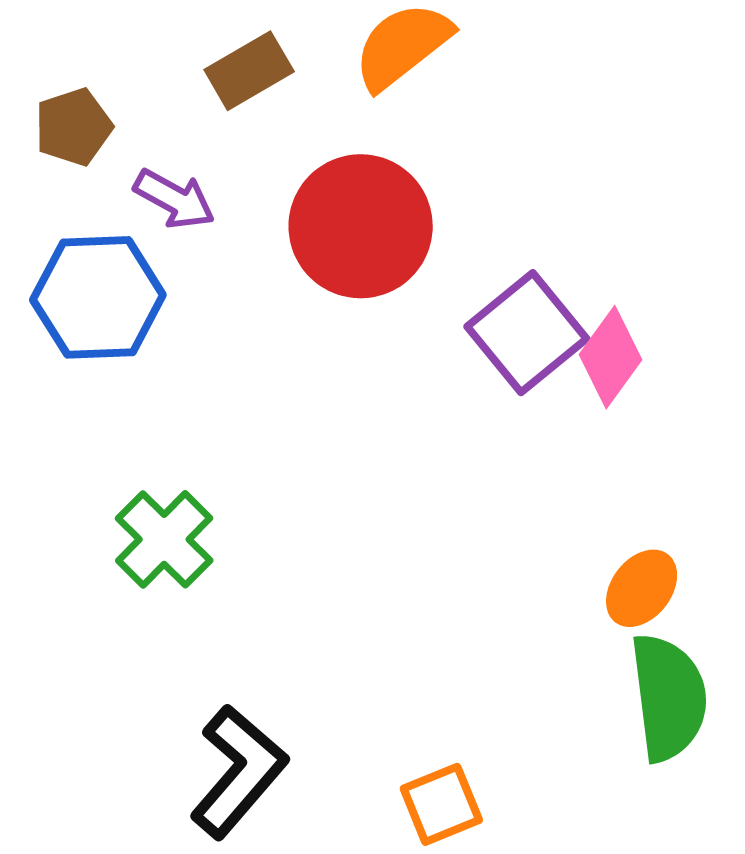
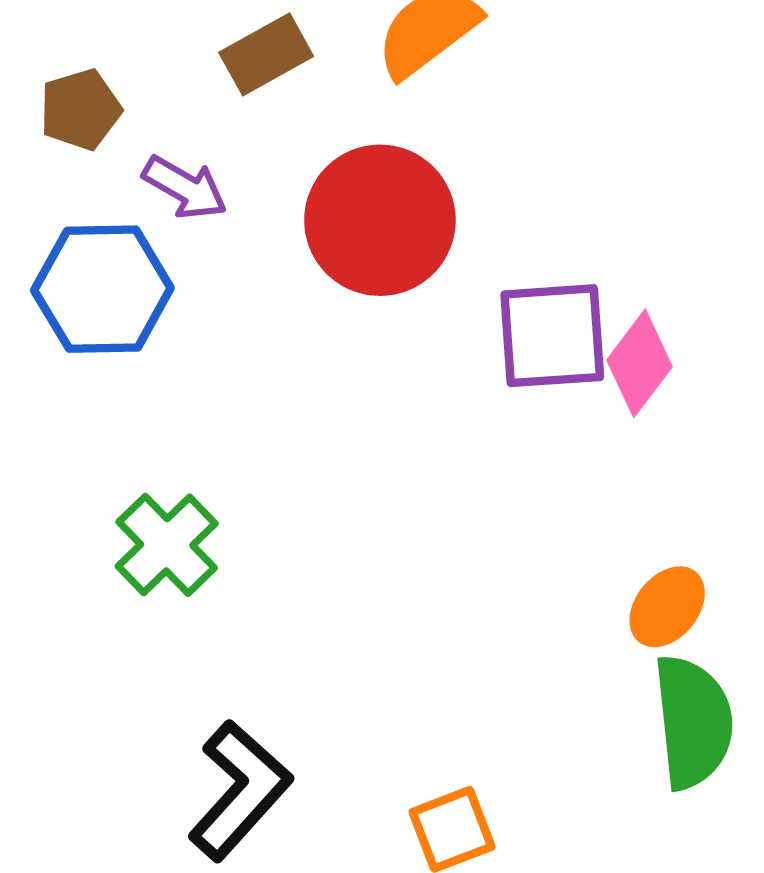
purple square: (527, 333) -> (552, 336), turned 34

